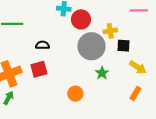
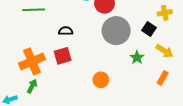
yellow cross: (110, 31) -> (165, 13), moved
black square: (123, 46) -> (149, 29), turned 32
green star: (102, 73) -> (137, 57), moved

